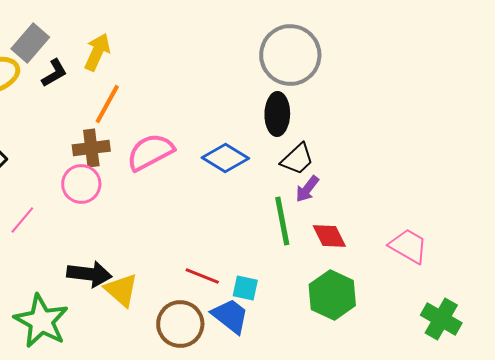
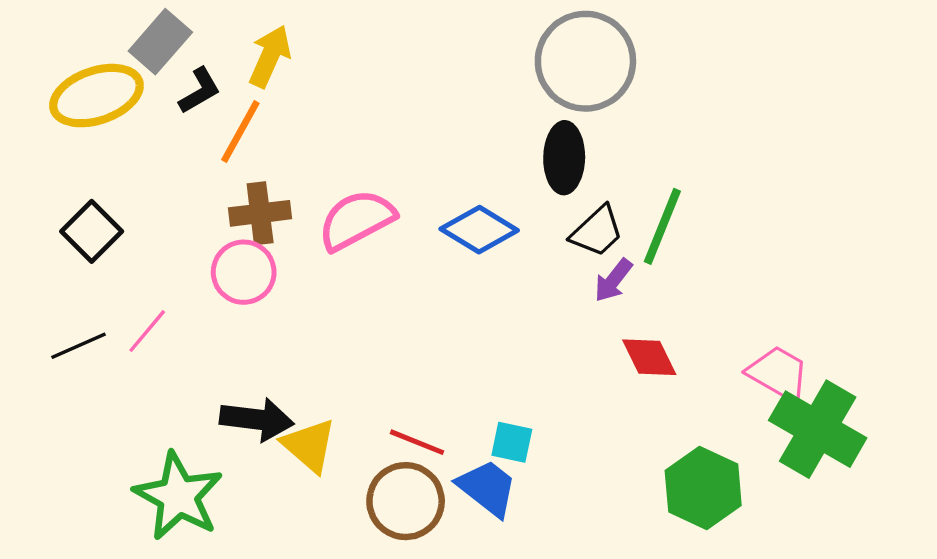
orange line: (107, 104) -> (240, 132), moved
green line: (282, 221) -> (662, 226), moved, turned 33
red line: (202, 276) -> (417, 442), moved
green hexagon: (332, 295) -> (703, 488), moved
green cross: (441, 319) -> (818, 429), moved, size x1.4

